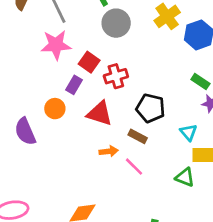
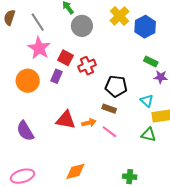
pink star: (56, 45) -> (39, 48), turned -30
orange circle: (55, 109) -> (28, 81), moved, size x1.5
red triangle: (100, 113) -> (66, 120), moved
purple semicircle: (25, 131) -> (25, 131), moved

